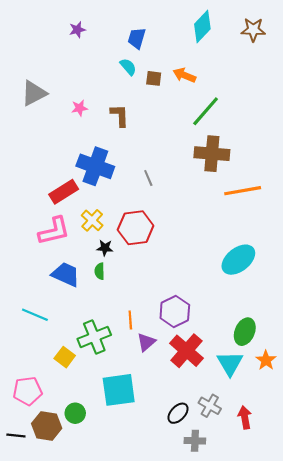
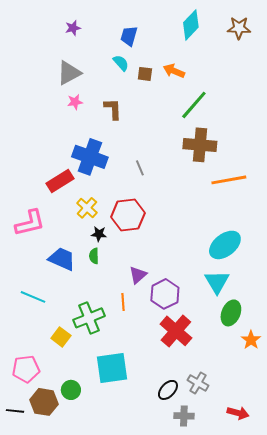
gray triangle: (34, 93) -> (69, 73), moved
pink L-shape: (54, 231) -> (30, 223), moved
purple triangle: (146, 342) -> (138, 275), moved
cyan triangle: (230, 363) -> (217, 282), moved
red arrow: (245, 417) -> (238, 413), moved, turned 115

